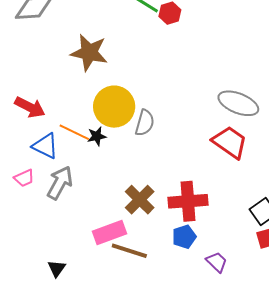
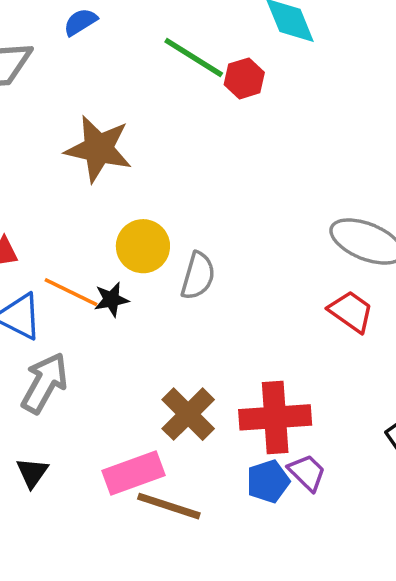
yellow circle: (114, 107) -> (143, 246), size x0.7
red trapezoid: (230, 142) -> (351, 312), size x0.7
purple trapezoid: (217, 262) -> (307, 473), moved
black triangle: (57, 268) -> (32, 473), moved

